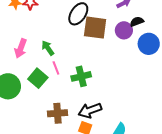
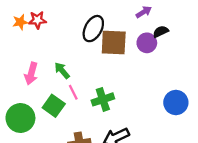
blue circle: (149, 44) -> (176, 103), moved

